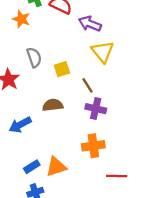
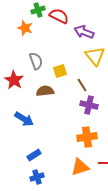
brown semicircle: (53, 105) -> (45, 91), moved
blue arrow: (20, 125) -> (24, 119), turned -120
orange triangle: (56, 167) -> (80, 167), moved

